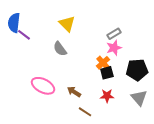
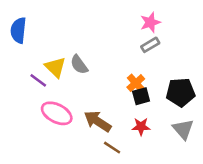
yellow triangle: (67, 24) -> (55, 67), moved
purple line: (24, 35) -> (38, 80), moved
pink star: (114, 48) -> (150, 22), moved
brown arrow: (74, 92) -> (98, 121), size x1.5

